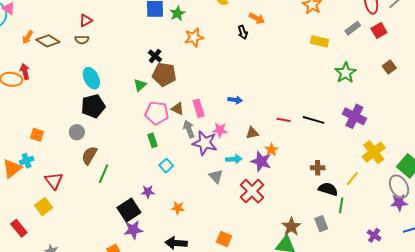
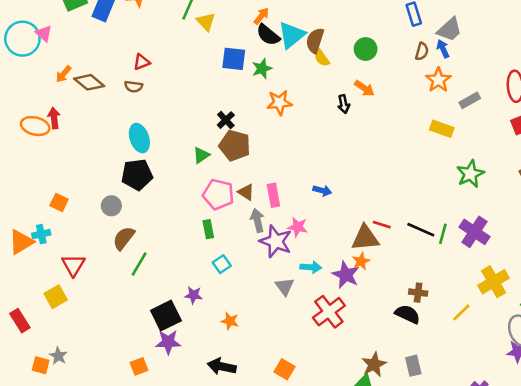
gray rectangle: (353, 28) -> (470, 100), moved
brown triangle: (252, 133) -> (365, 238), moved, size x1.6
black semicircle: (328, 189) -> (407, 314), moved
green line: (341, 205) -> (443, 234), moved

